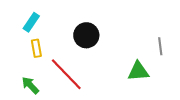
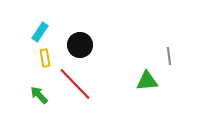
black circle: (86, 35) -> (80, 45), moved

